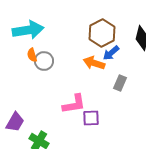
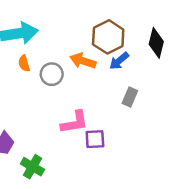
gray circle: (44, 61) -> (52, 74), moved
orange arrow: (94, 63) -> (83, 61), moved

